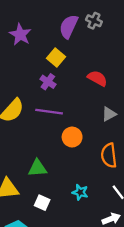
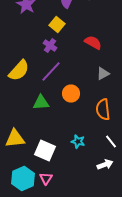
purple line: (49, 112) -> (51, 72), turned -55
green triangle: (38, 168) -> (41, 102), moved
white square: (42, 203) -> (45, 150), size x1.5

